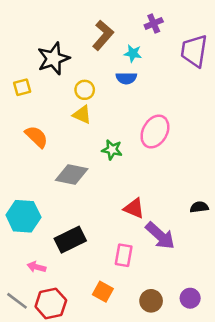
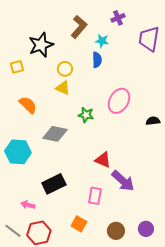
blue semicircle: (126, 78) -> (97, 60), turned -91
black semicircle: (199, 207) -> (153, 121), moved
cyan hexagon: (23, 216) -> (18, 152), moved

